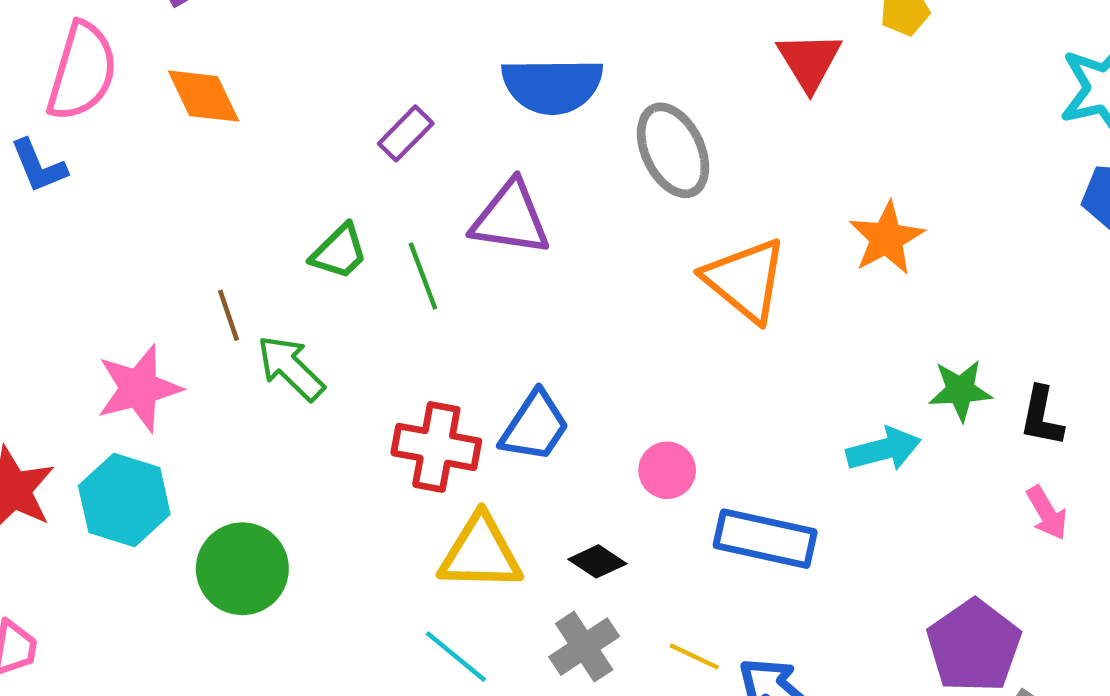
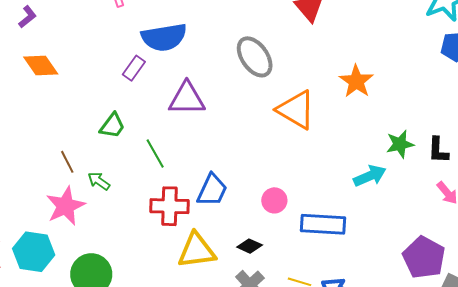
blue semicircle: (552, 86) -> (164, 37), moved
green line: (423, 276) -> (155, 154), moved
green arrow: (291, 368) -> (99, 181), size x0.7
pink star: (139, 388) -> (65, 206), moved

